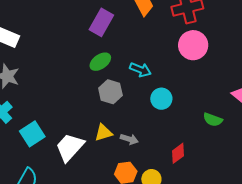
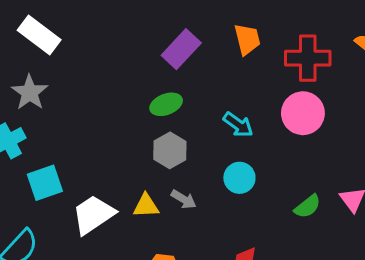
cyan arrow: (140, 70) -> (238, 125), moved
green semicircle: (213, 120) -> (307, 206), moved, turned -72
gray arrow: (129, 139) -> (184, 199), moved

